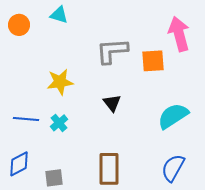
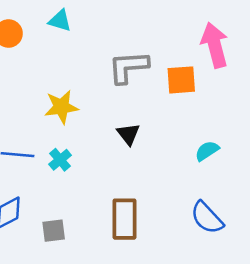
cyan semicircle: (173, 116) -> (207, 151), size x0.6
blue semicircle: (173, 168) -> (207, 218), turned -72

